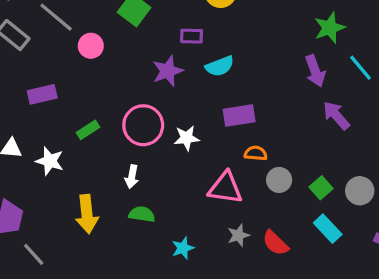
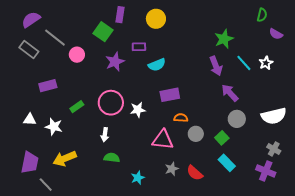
purple star: (168, 71) -> (115, 62), moved
gray circle: (360, 191) -> (237, 119), moved
yellow arrow: (87, 214) -> (65, 159), moved, turned 75

